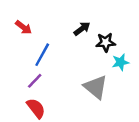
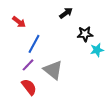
black arrow: (82, 29) -> (66, 13), moved
gray triangle: (96, 87) -> (53, 70), moved

